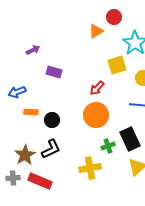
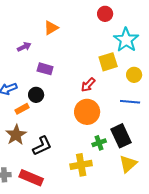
orange triangle: (96, 31) -> (51, 28), moved
orange rectangle: (31, 112) -> (22, 109), turned -32
black circle: (52, 120) -> (36, 95), moved
brown star: (25, 155) -> (16, 135), moved

